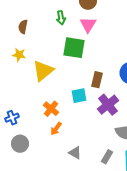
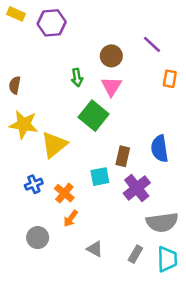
brown semicircle: (23, 27) -> (15, 85), moved
green square: (74, 48) -> (94, 116), turned 30
yellow star: (19, 55) -> (24, 124), size x1.6
blue cross: (12, 118) -> (34, 184), moved
gray circle: (20, 144) -> (38, 238), moved

